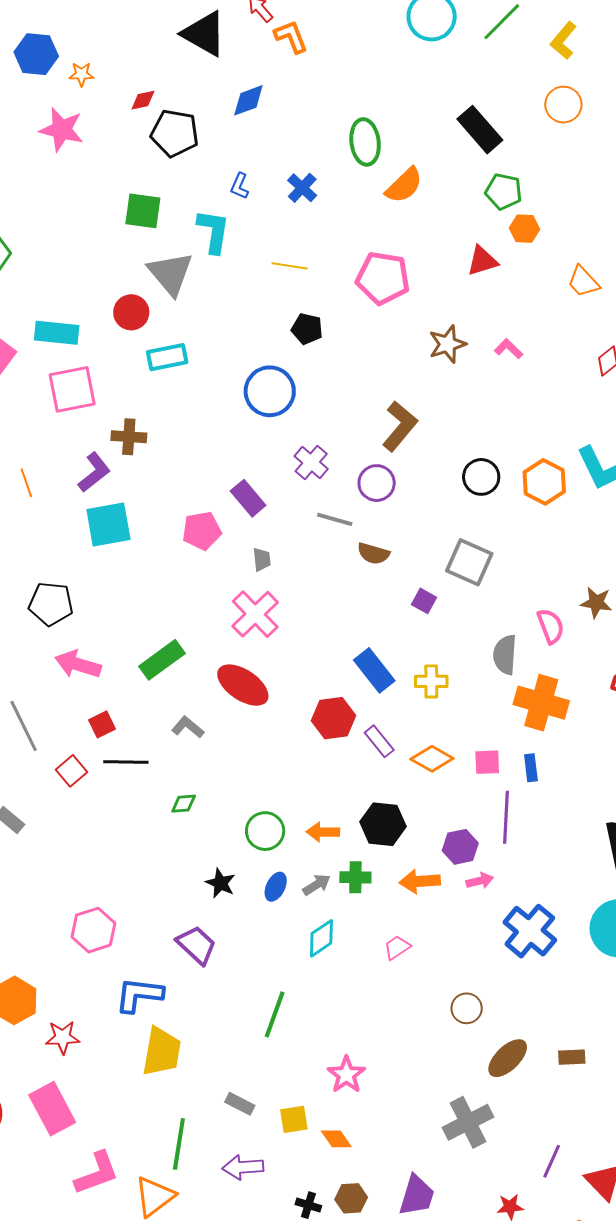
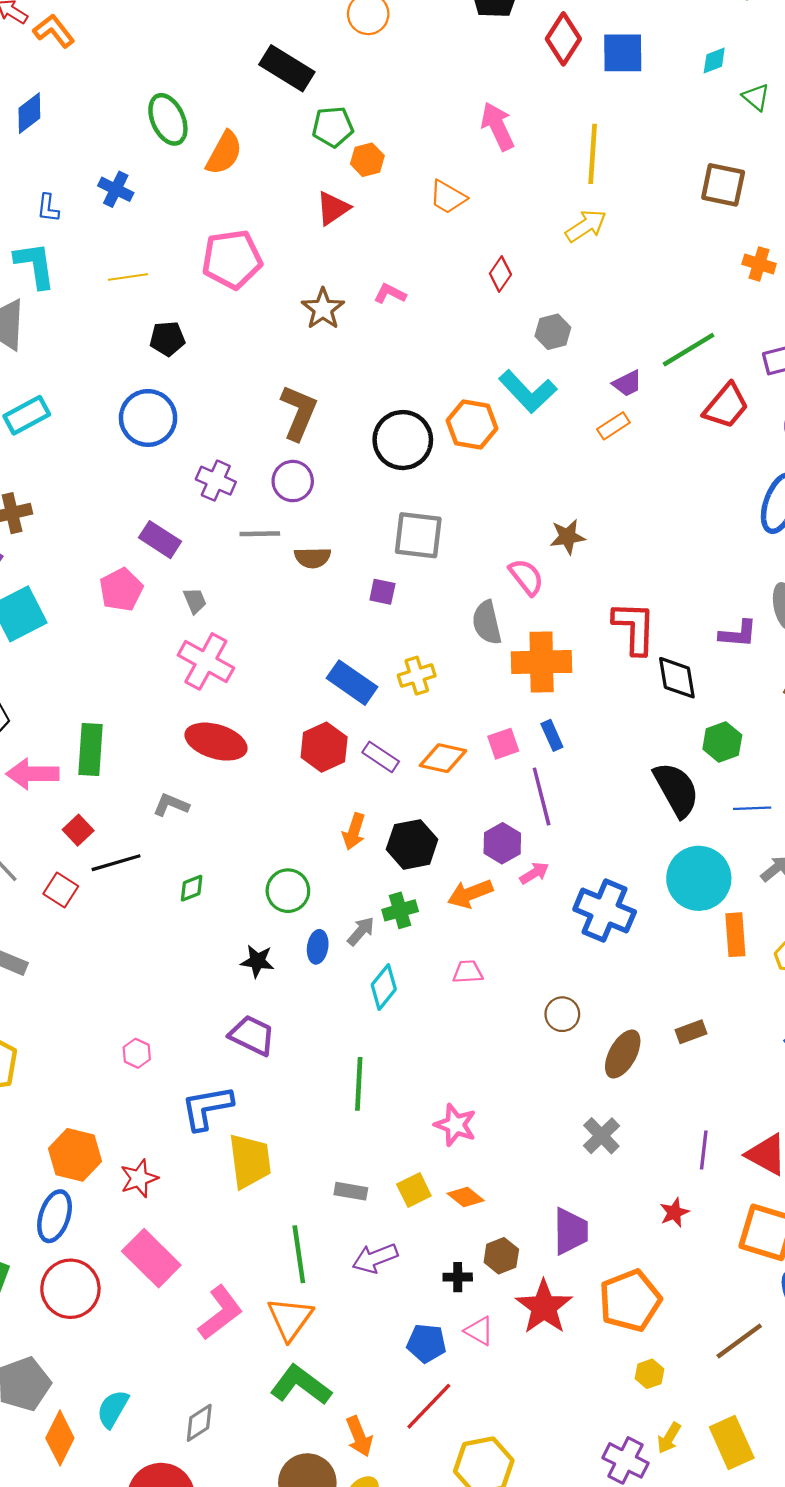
black circle: (481, 477) -> (403, 440), size x1.4
green rectangle: (162, 660) -> (90, 750), moved, turned -33
orange arrow: (323, 832) -> (354, 831), moved, turned -56
pink hexagon: (93, 930) -> (137, 1053), size x0.6
pink trapezoid: (397, 947) -> (468, 972), turned 48
gray cross: (468, 1122) -> (601, 1136), size x0.7

